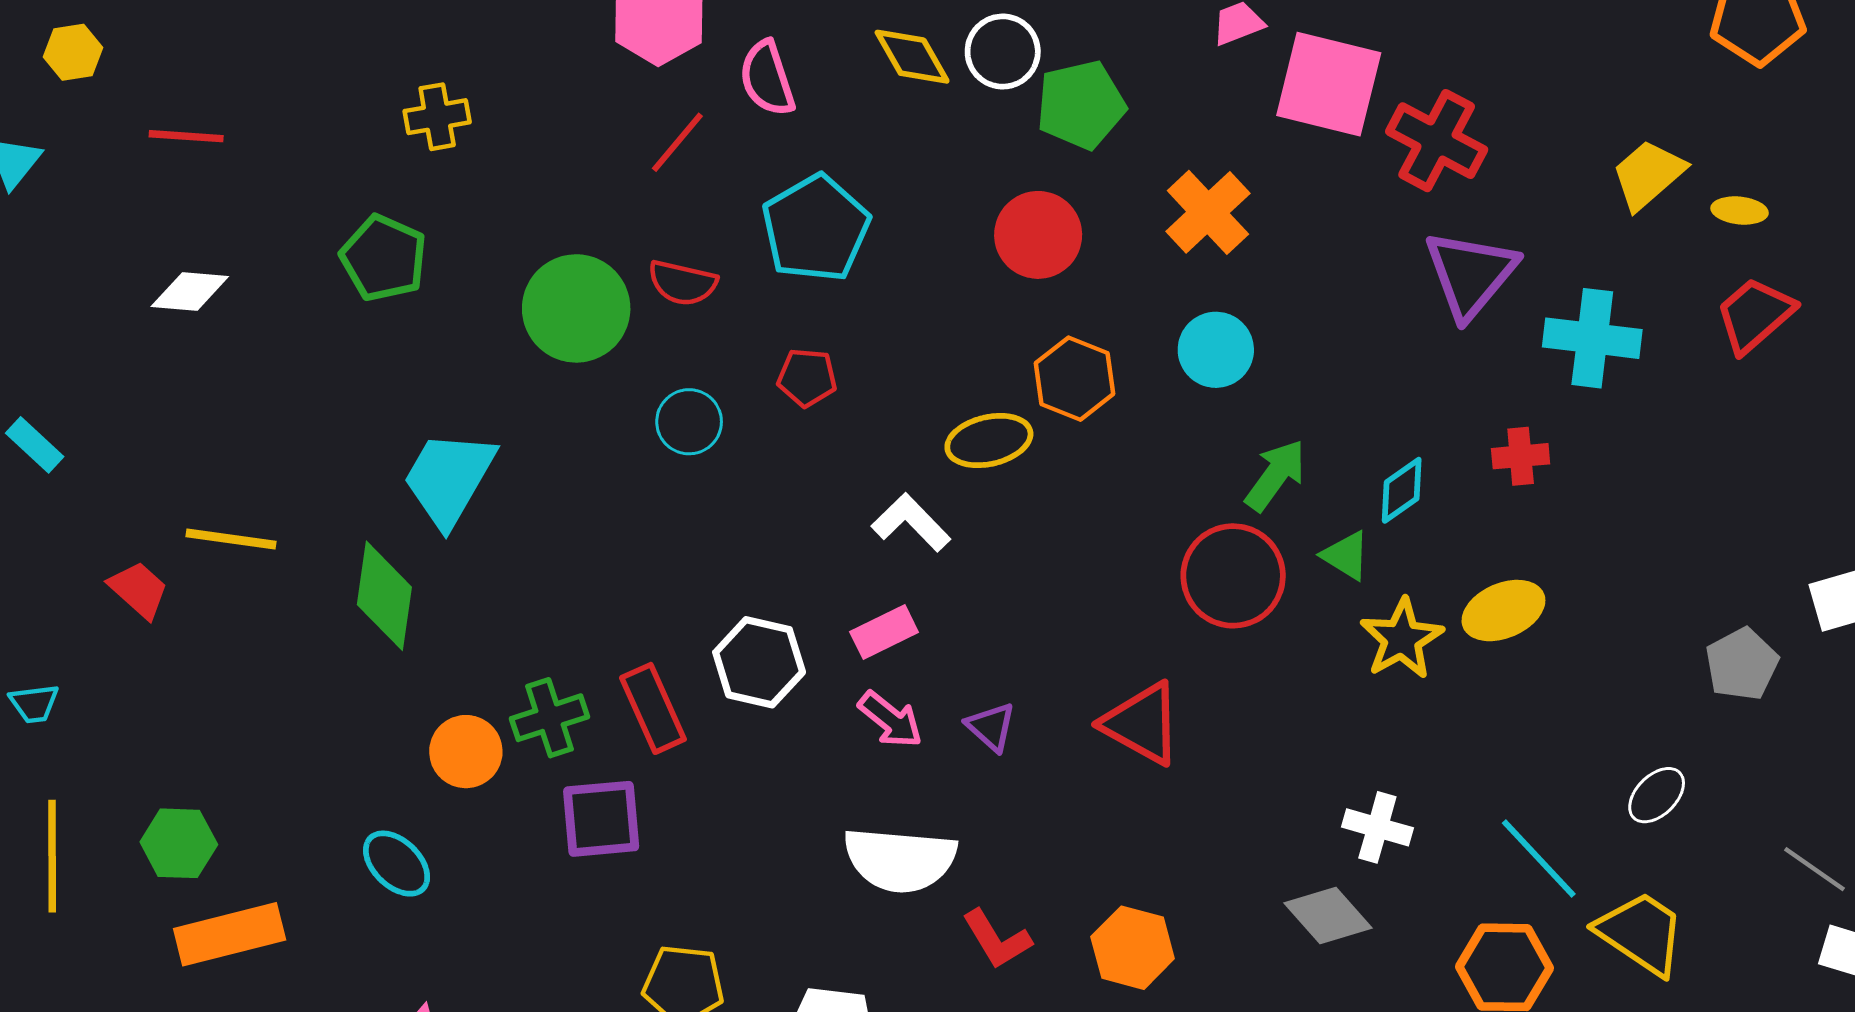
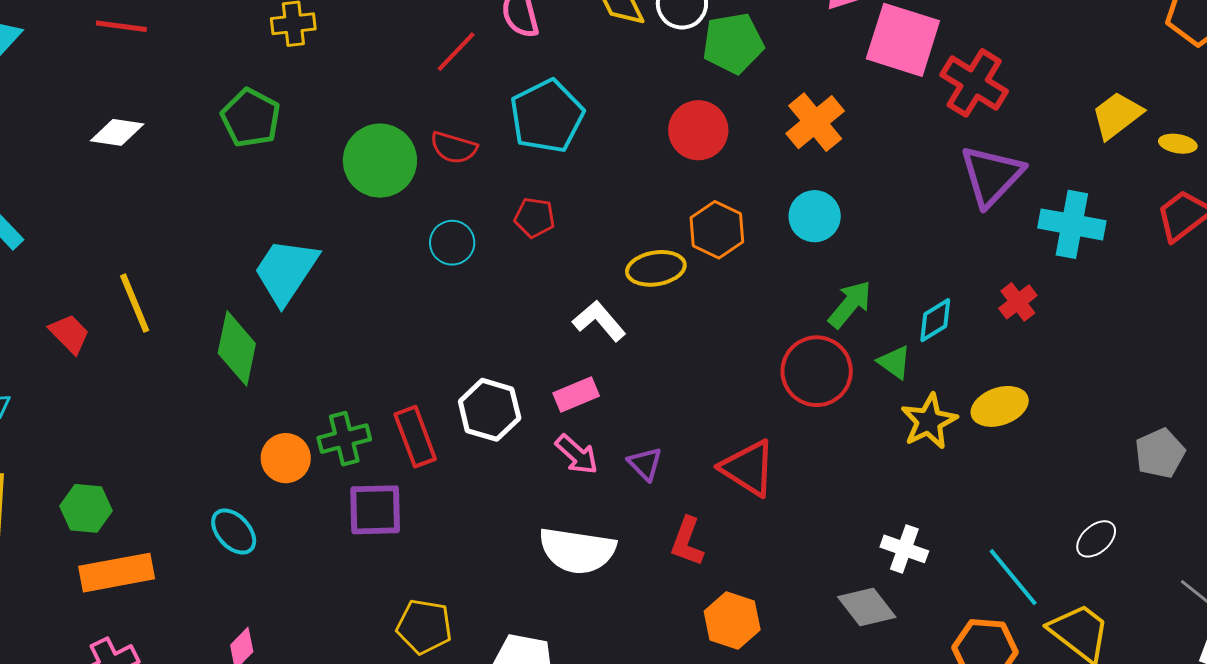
red cross: (1521, 456) -> (1018, 302), turned -36
yellow line: (231, 539) -> (135, 303), turned 56
red L-shape: (997, 939) -> (687, 542), moved, turned 48

